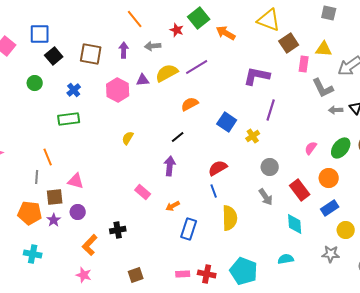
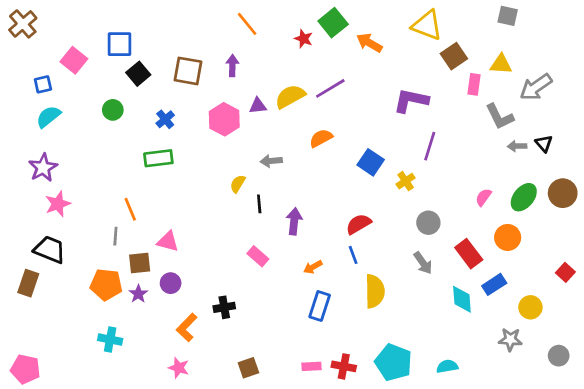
gray arrow: (153, 46) -> (271, 161), moved
black line: (178, 137) -> (259, 204), moved, turned -56
orange arrow: (173, 206) -> (313, 267), moved
blue rectangle: (330, 208) -> (494, 284), moved
cyan semicircle: (286, 259) -> (447, 366), moved

